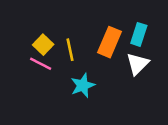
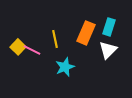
yellow square: (43, 45) -> (18, 47), moved

